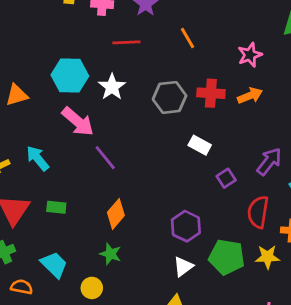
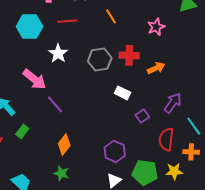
cyan hexagon: (70, 76) -> (30, 27), moved
orange arrow: (250, 96) -> (156, 68), moved
green rectangle: (56, 207) -> (22, 131), moved, turned -56

